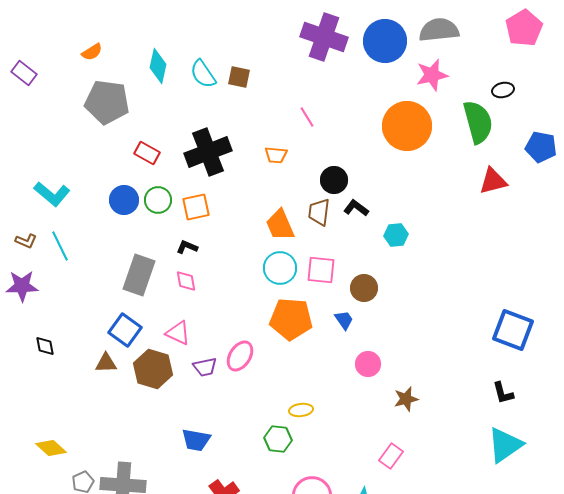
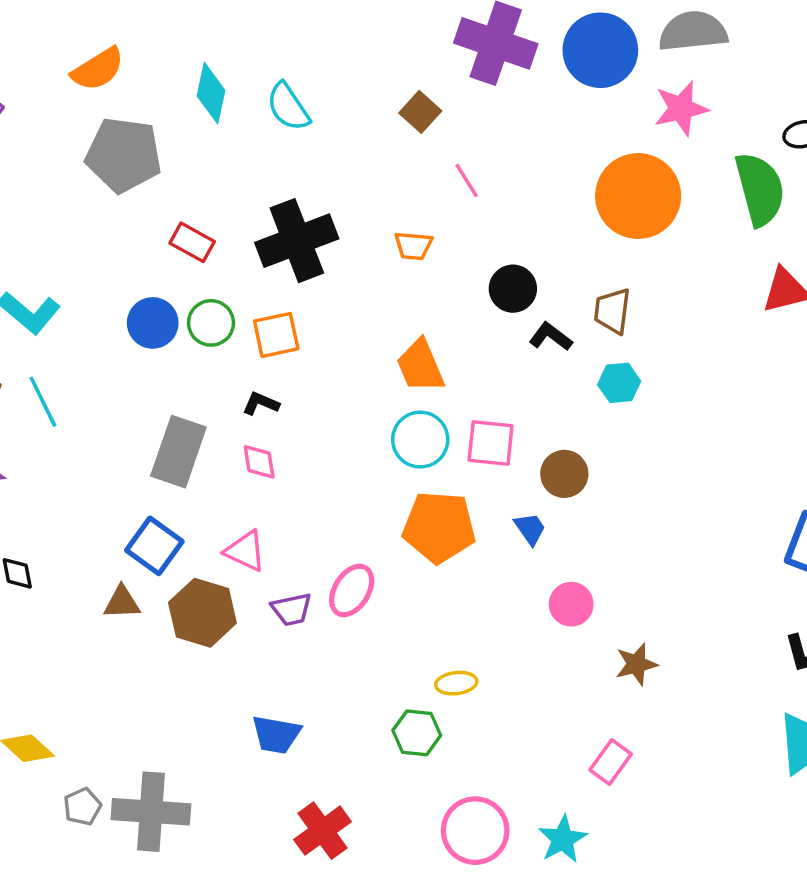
orange semicircle: (92, 52) -> (98, 69), size x1.5
brown square: (239, 77) -> (420, 112), moved, turned 30
brown trapezoid: (319, 212) -> (612, 311), moved

